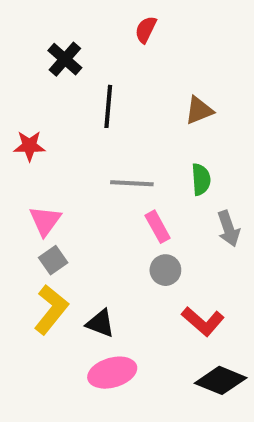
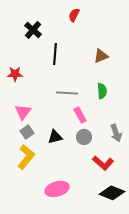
gray arrow: (229, 229) -> (116, 133), moved
black triangle: (100, 323) -> (55, 137), moved, turned -35

